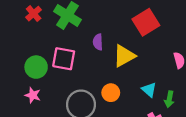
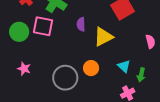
pink square: (64, 59) -> (43, 26), moved
green circle: (36, 67) -> (19, 32), moved

